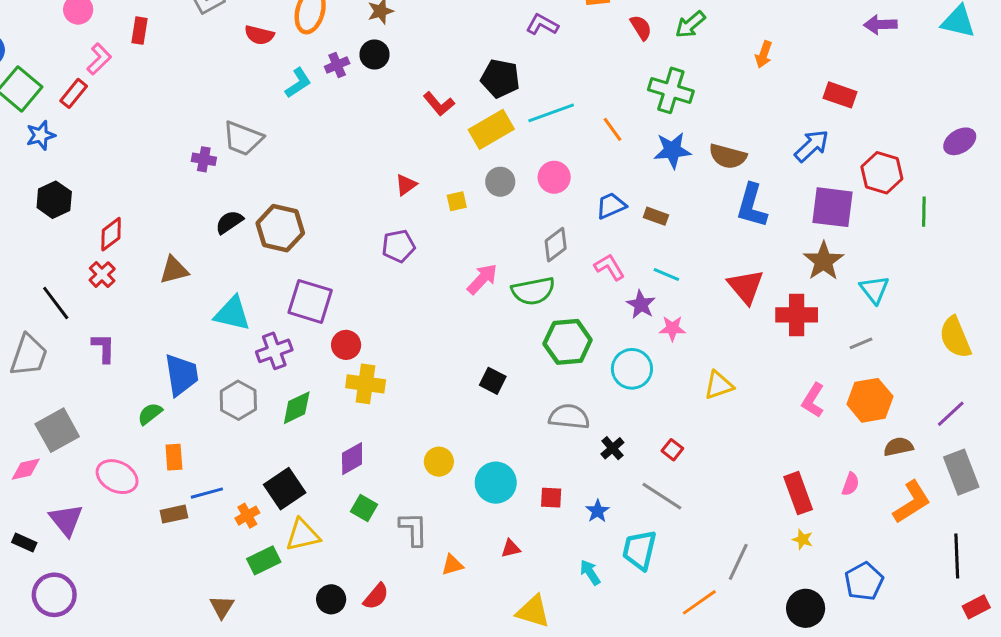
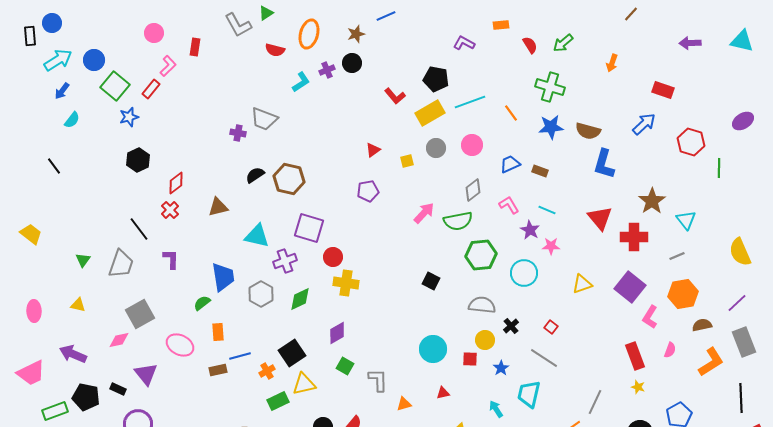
purple square: (833, 207) -> (630, 287), moved, turned 32
pink L-shape: (813, 400) -> (650, 317), moved
yellow circle: (439, 462) -> (485, 340), moved

